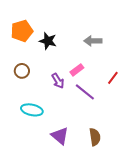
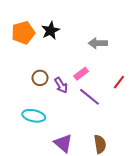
black star: (48, 41) -> (51, 31), moved, turned 30
brown circle: (22, 71) -> (40, 78), moved

